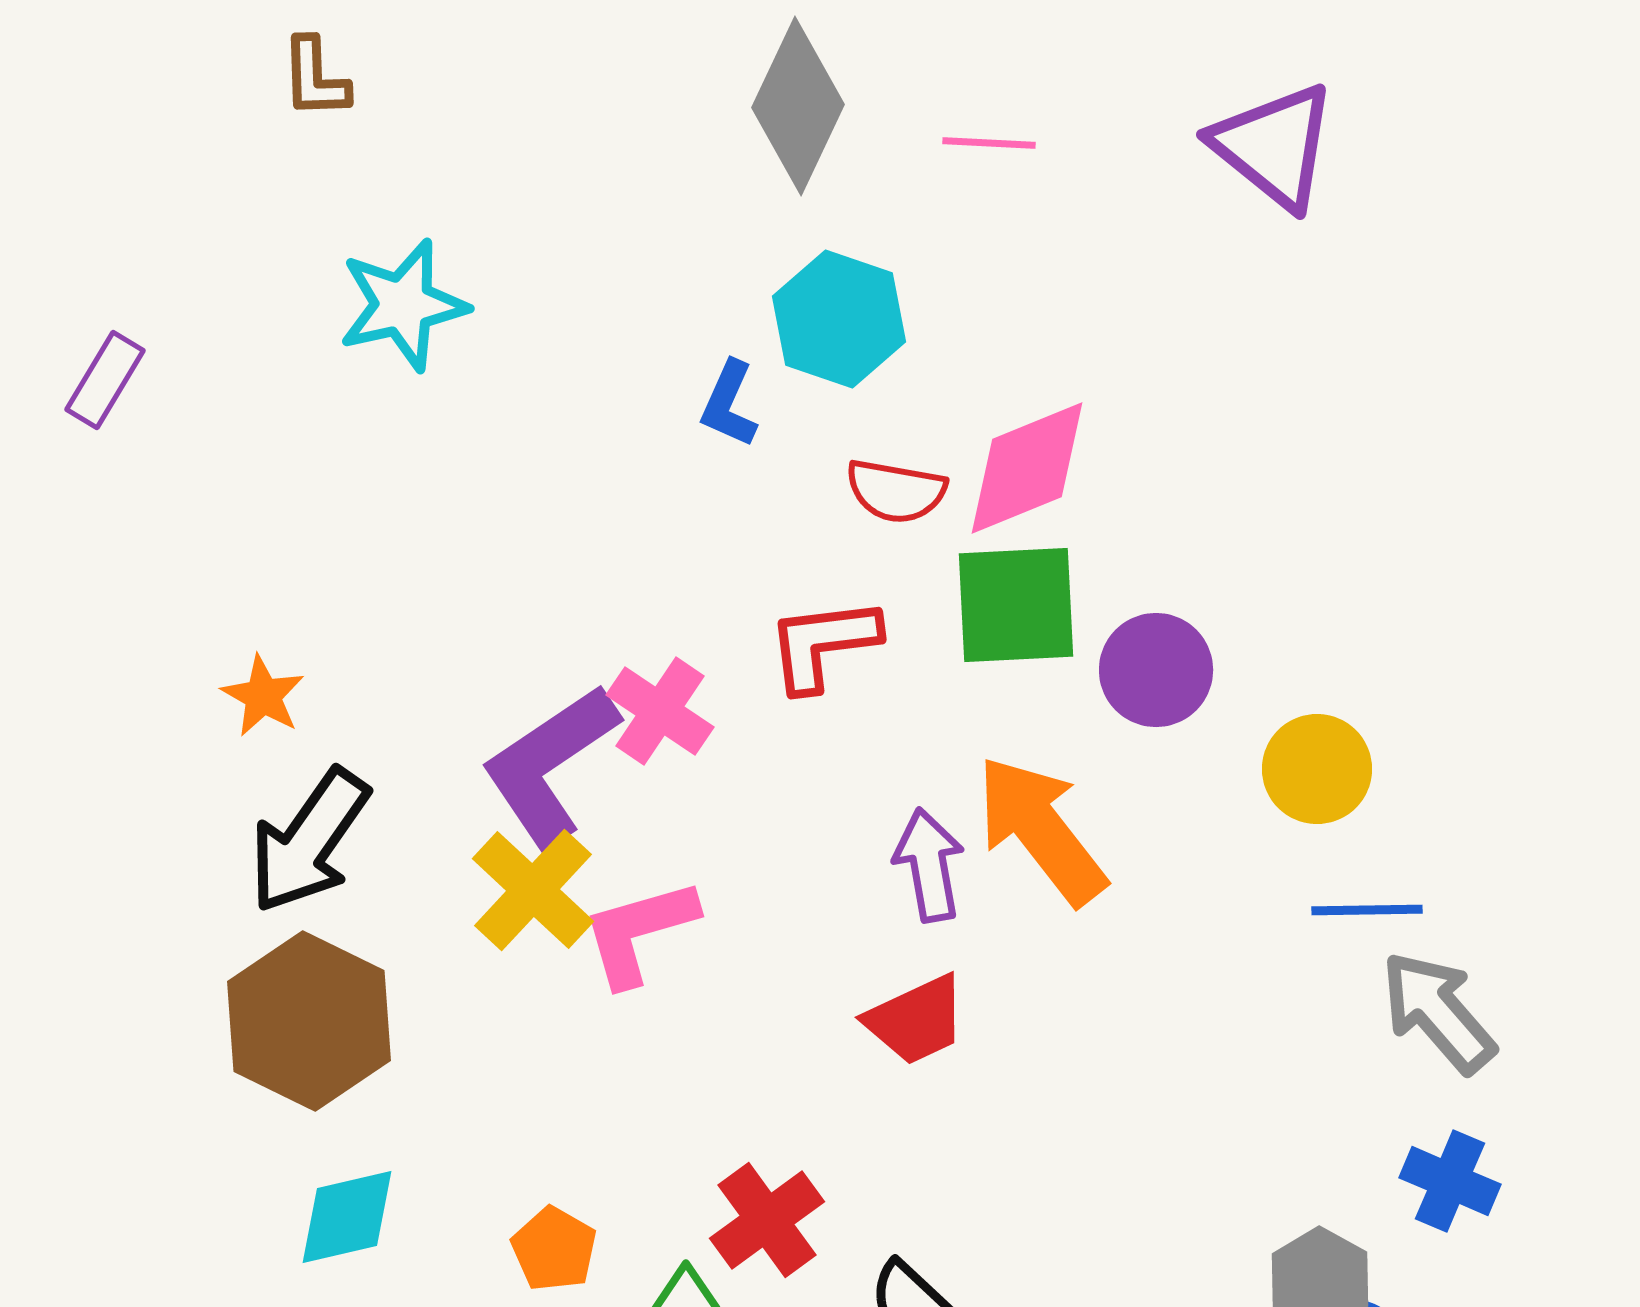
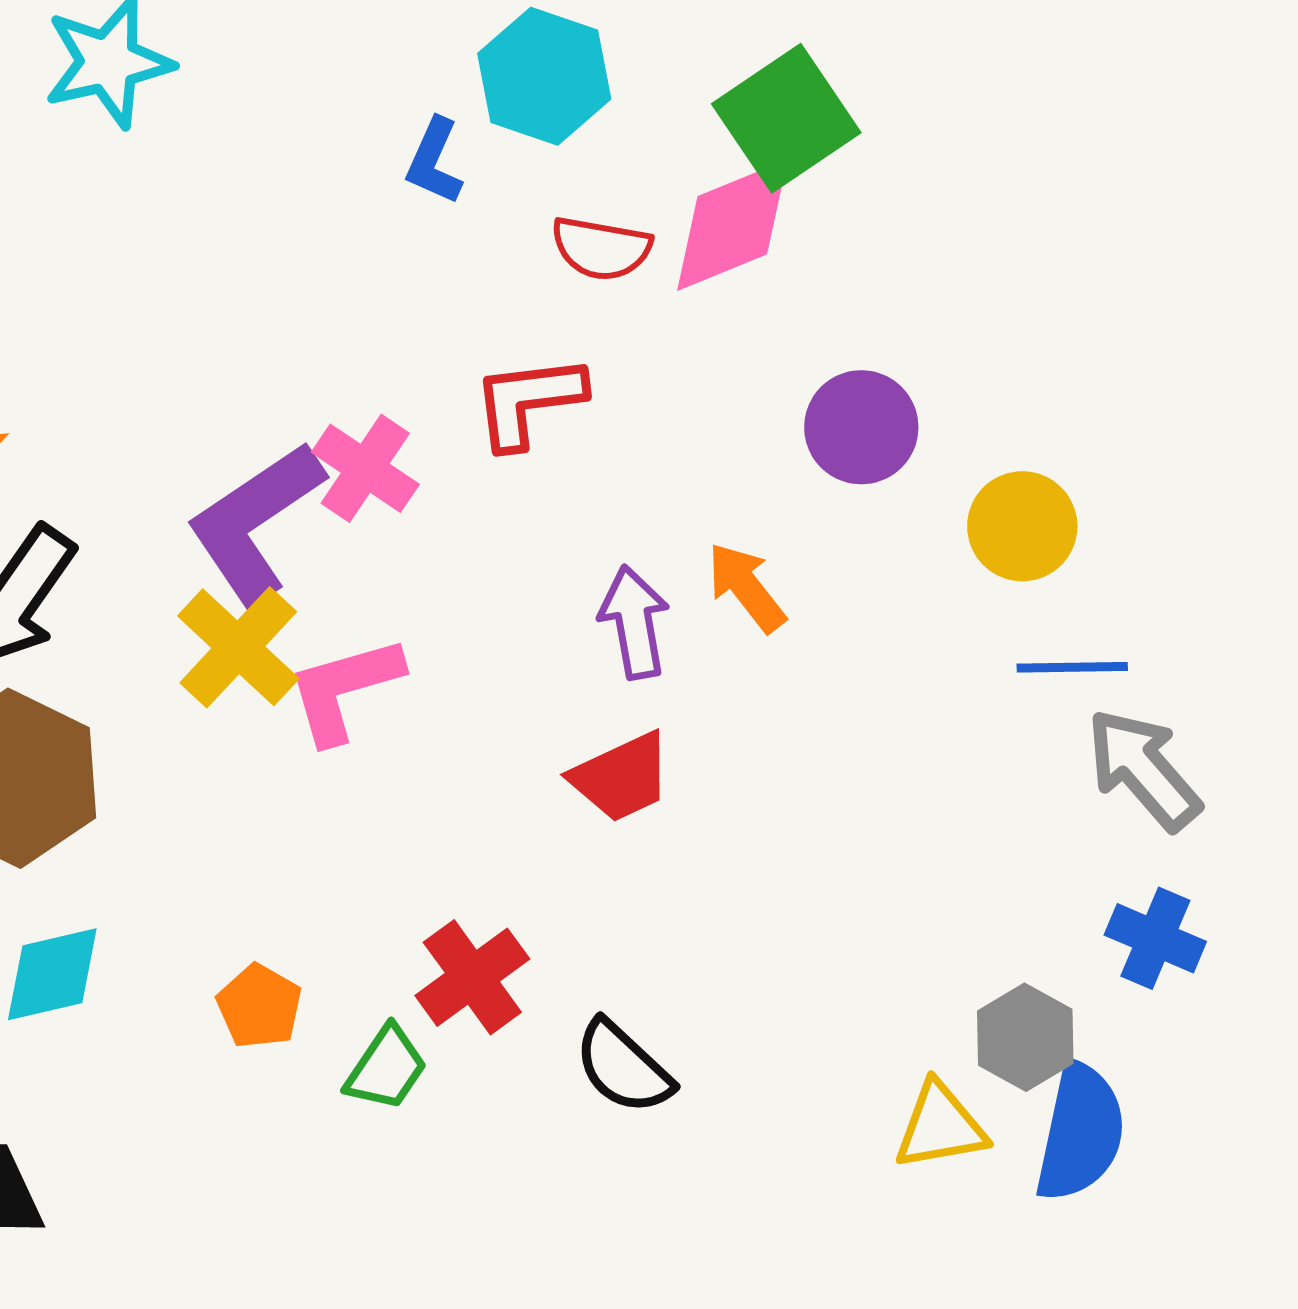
green square: (1016, 605) -> (786, 118), moved, turned -31
orange arrow: (1041, 830) -> (746, 587), size x0.6

